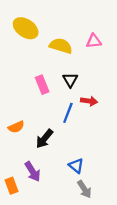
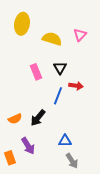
yellow ellipse: (26, 28) -> (22, 24), turned 65
pink triangle: (94, 41) -> (80, 35), turned -40
orange semicircle: (16, 127) -> (15, 119), moved
blue triangle: (76, 166) -> (65, 141), turned -40

